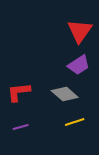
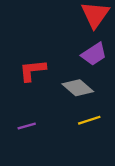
red L-shape: (19, 92) -> (32, 70), moved

